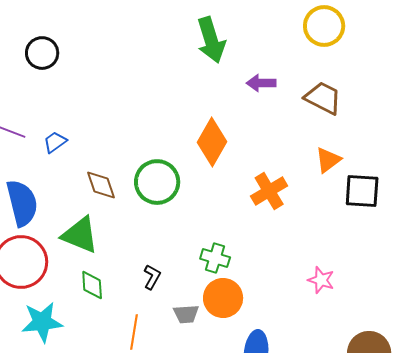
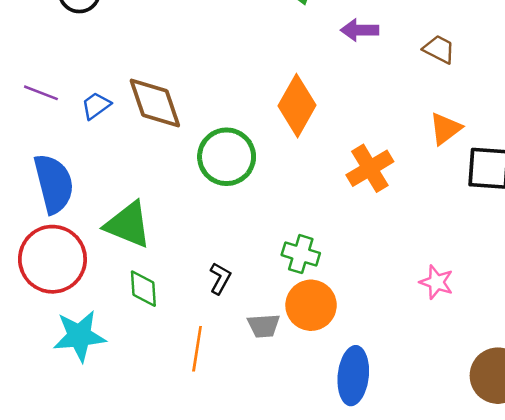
brown trapezoid: (323, 98) -> (439, 49), size x0.7
brown diamond: (101, 185) -> (155, 103), moved, size x1.4

